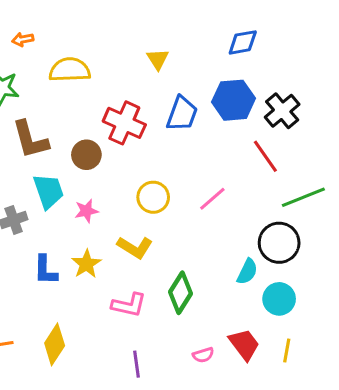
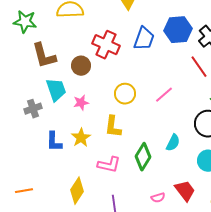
yellow L-shape: (135, 247) -> (113, 127), turned 65
cyan semicircle: (247, 272) -> (173, 143), moved
yellow diamond: (55, 344) -> (77, 191), moved

